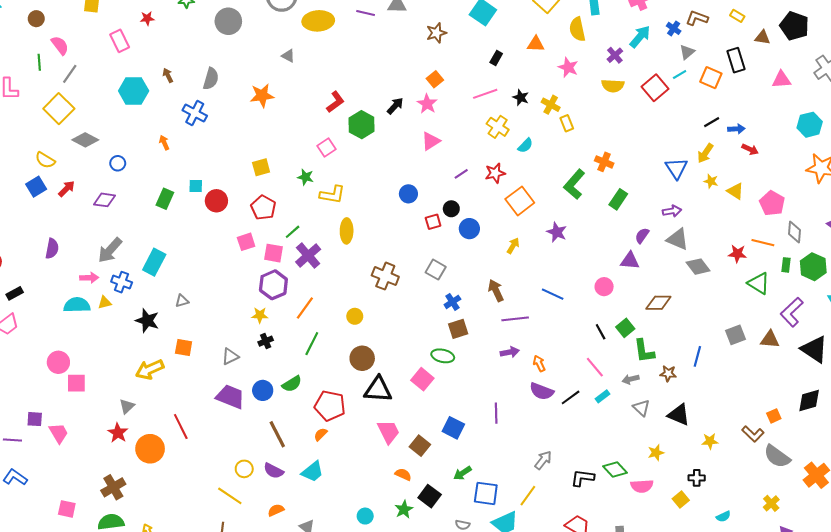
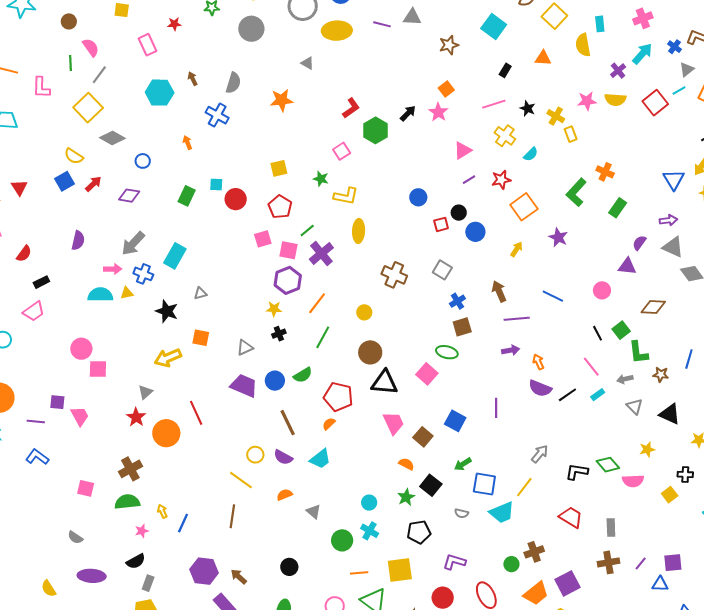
pink star: (568, 67) -> (587, 101), moved, turned -30
pink triangle: (431, 141) -> (463, 151), moved

